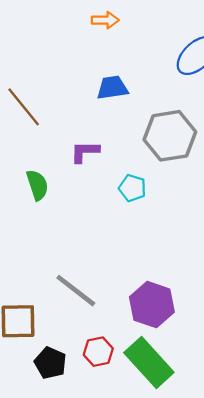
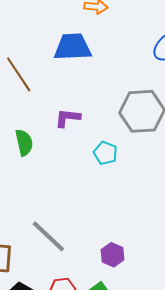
blue trapezoid: (112, 88) -> (73, 47), moved, size x1.4
purple hexagon: (152, 305) -> (113, 255), size x0.6

